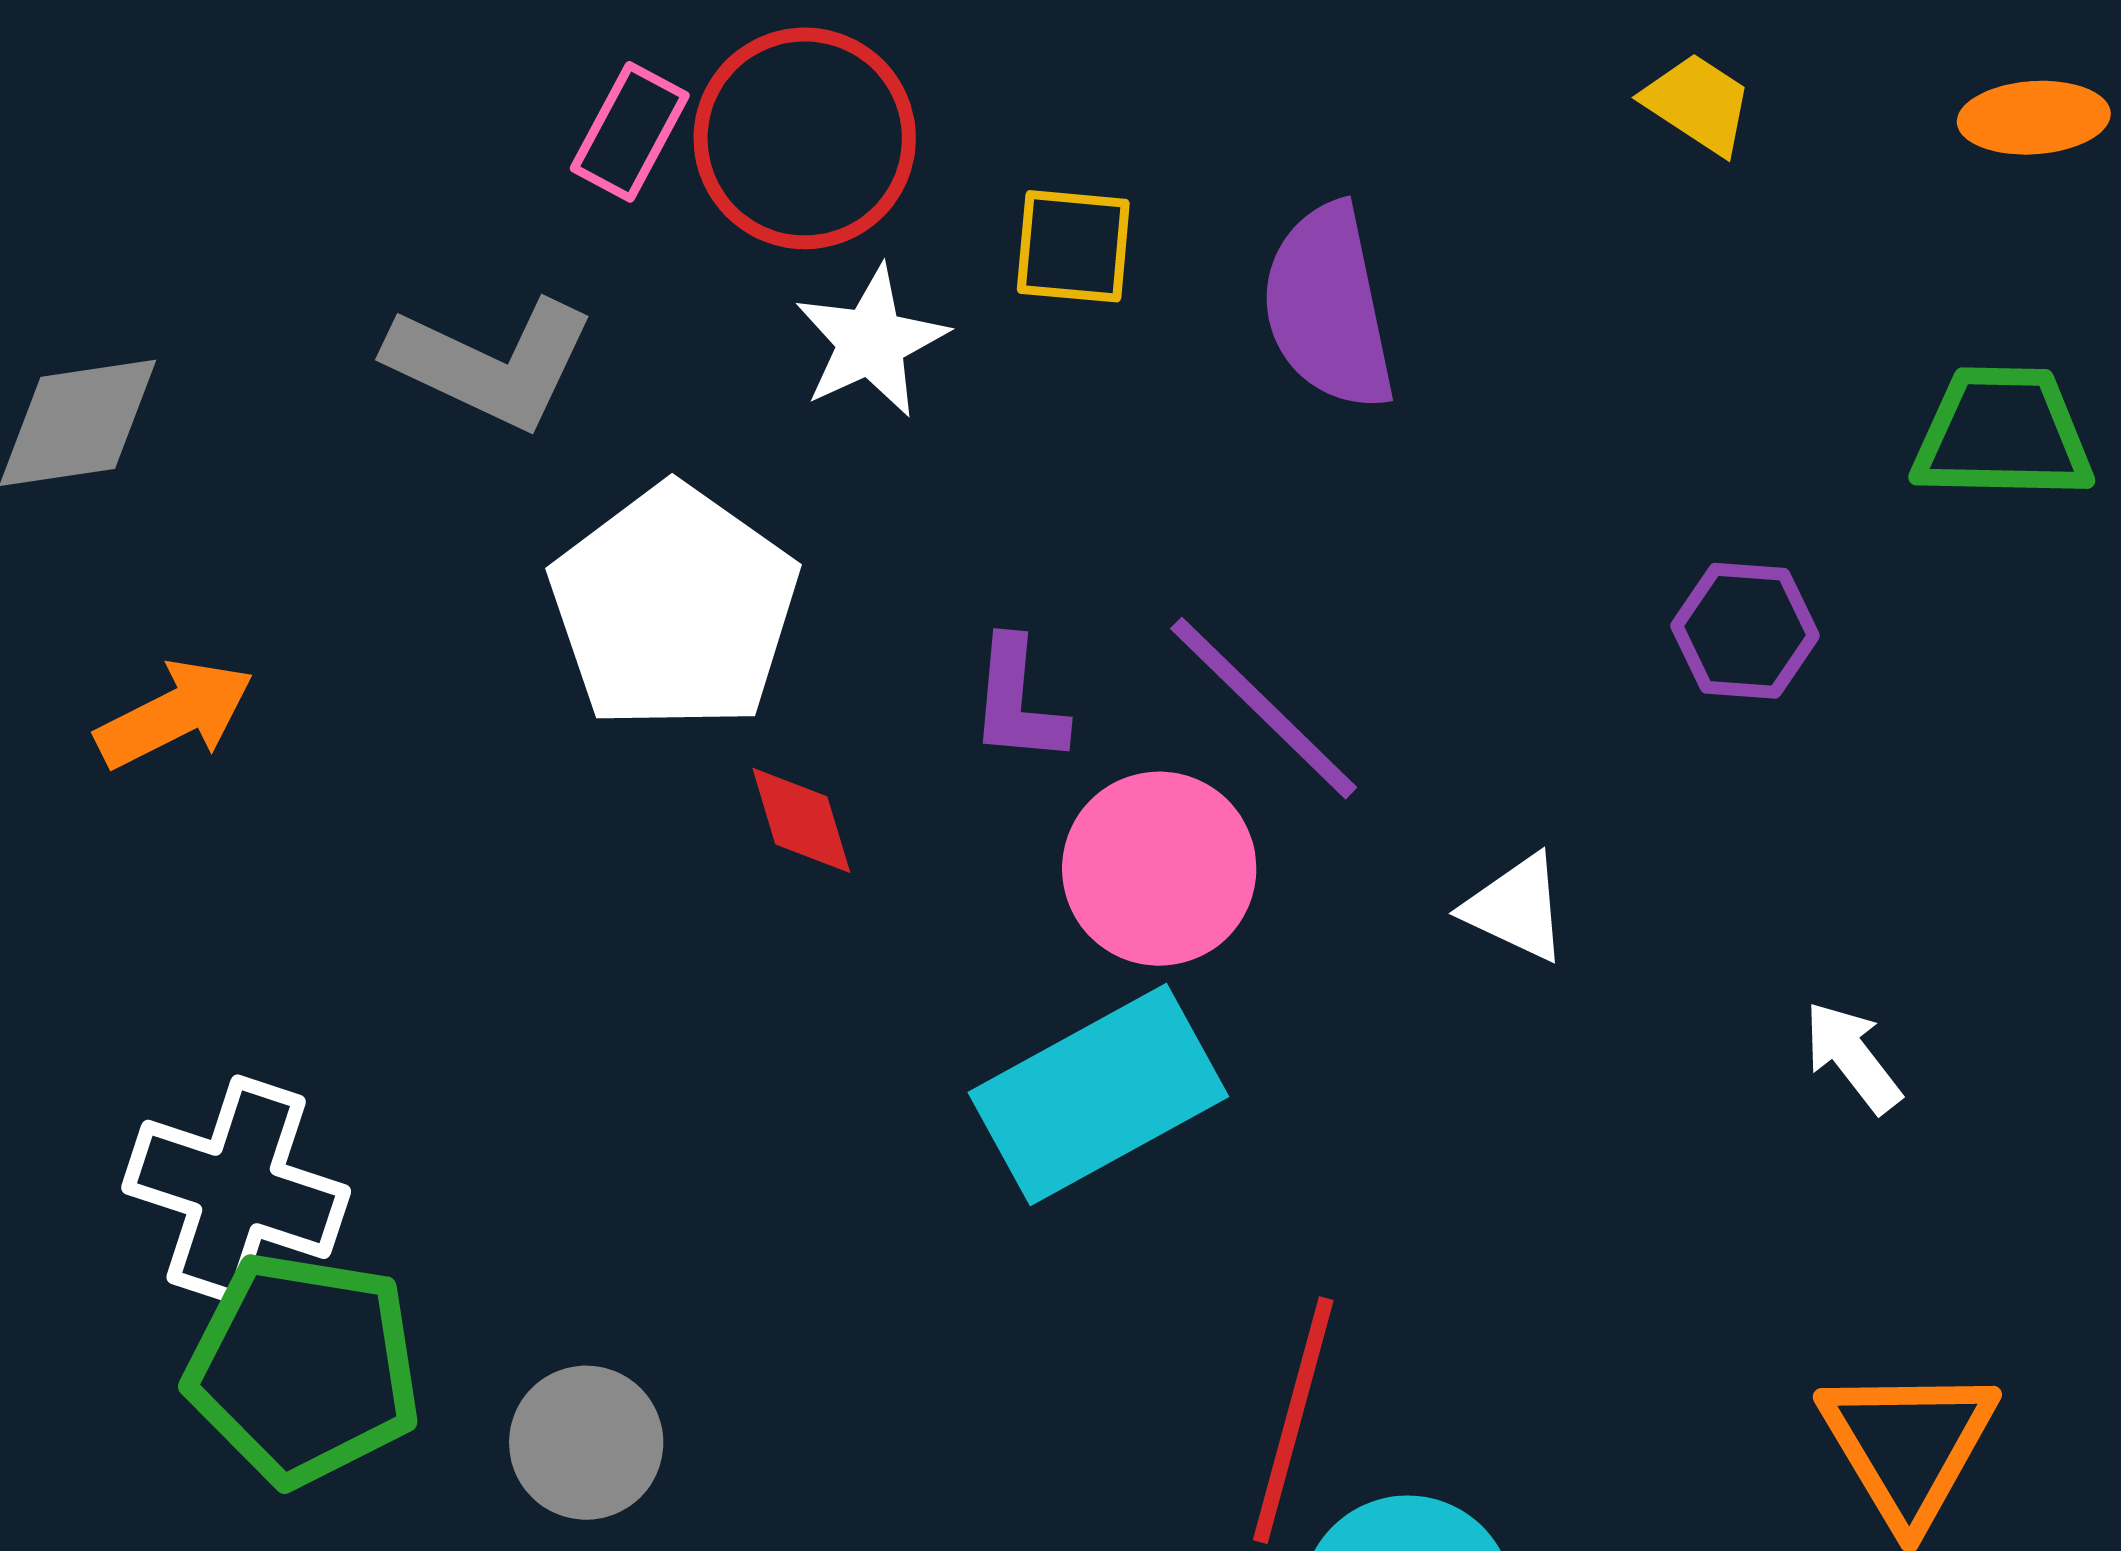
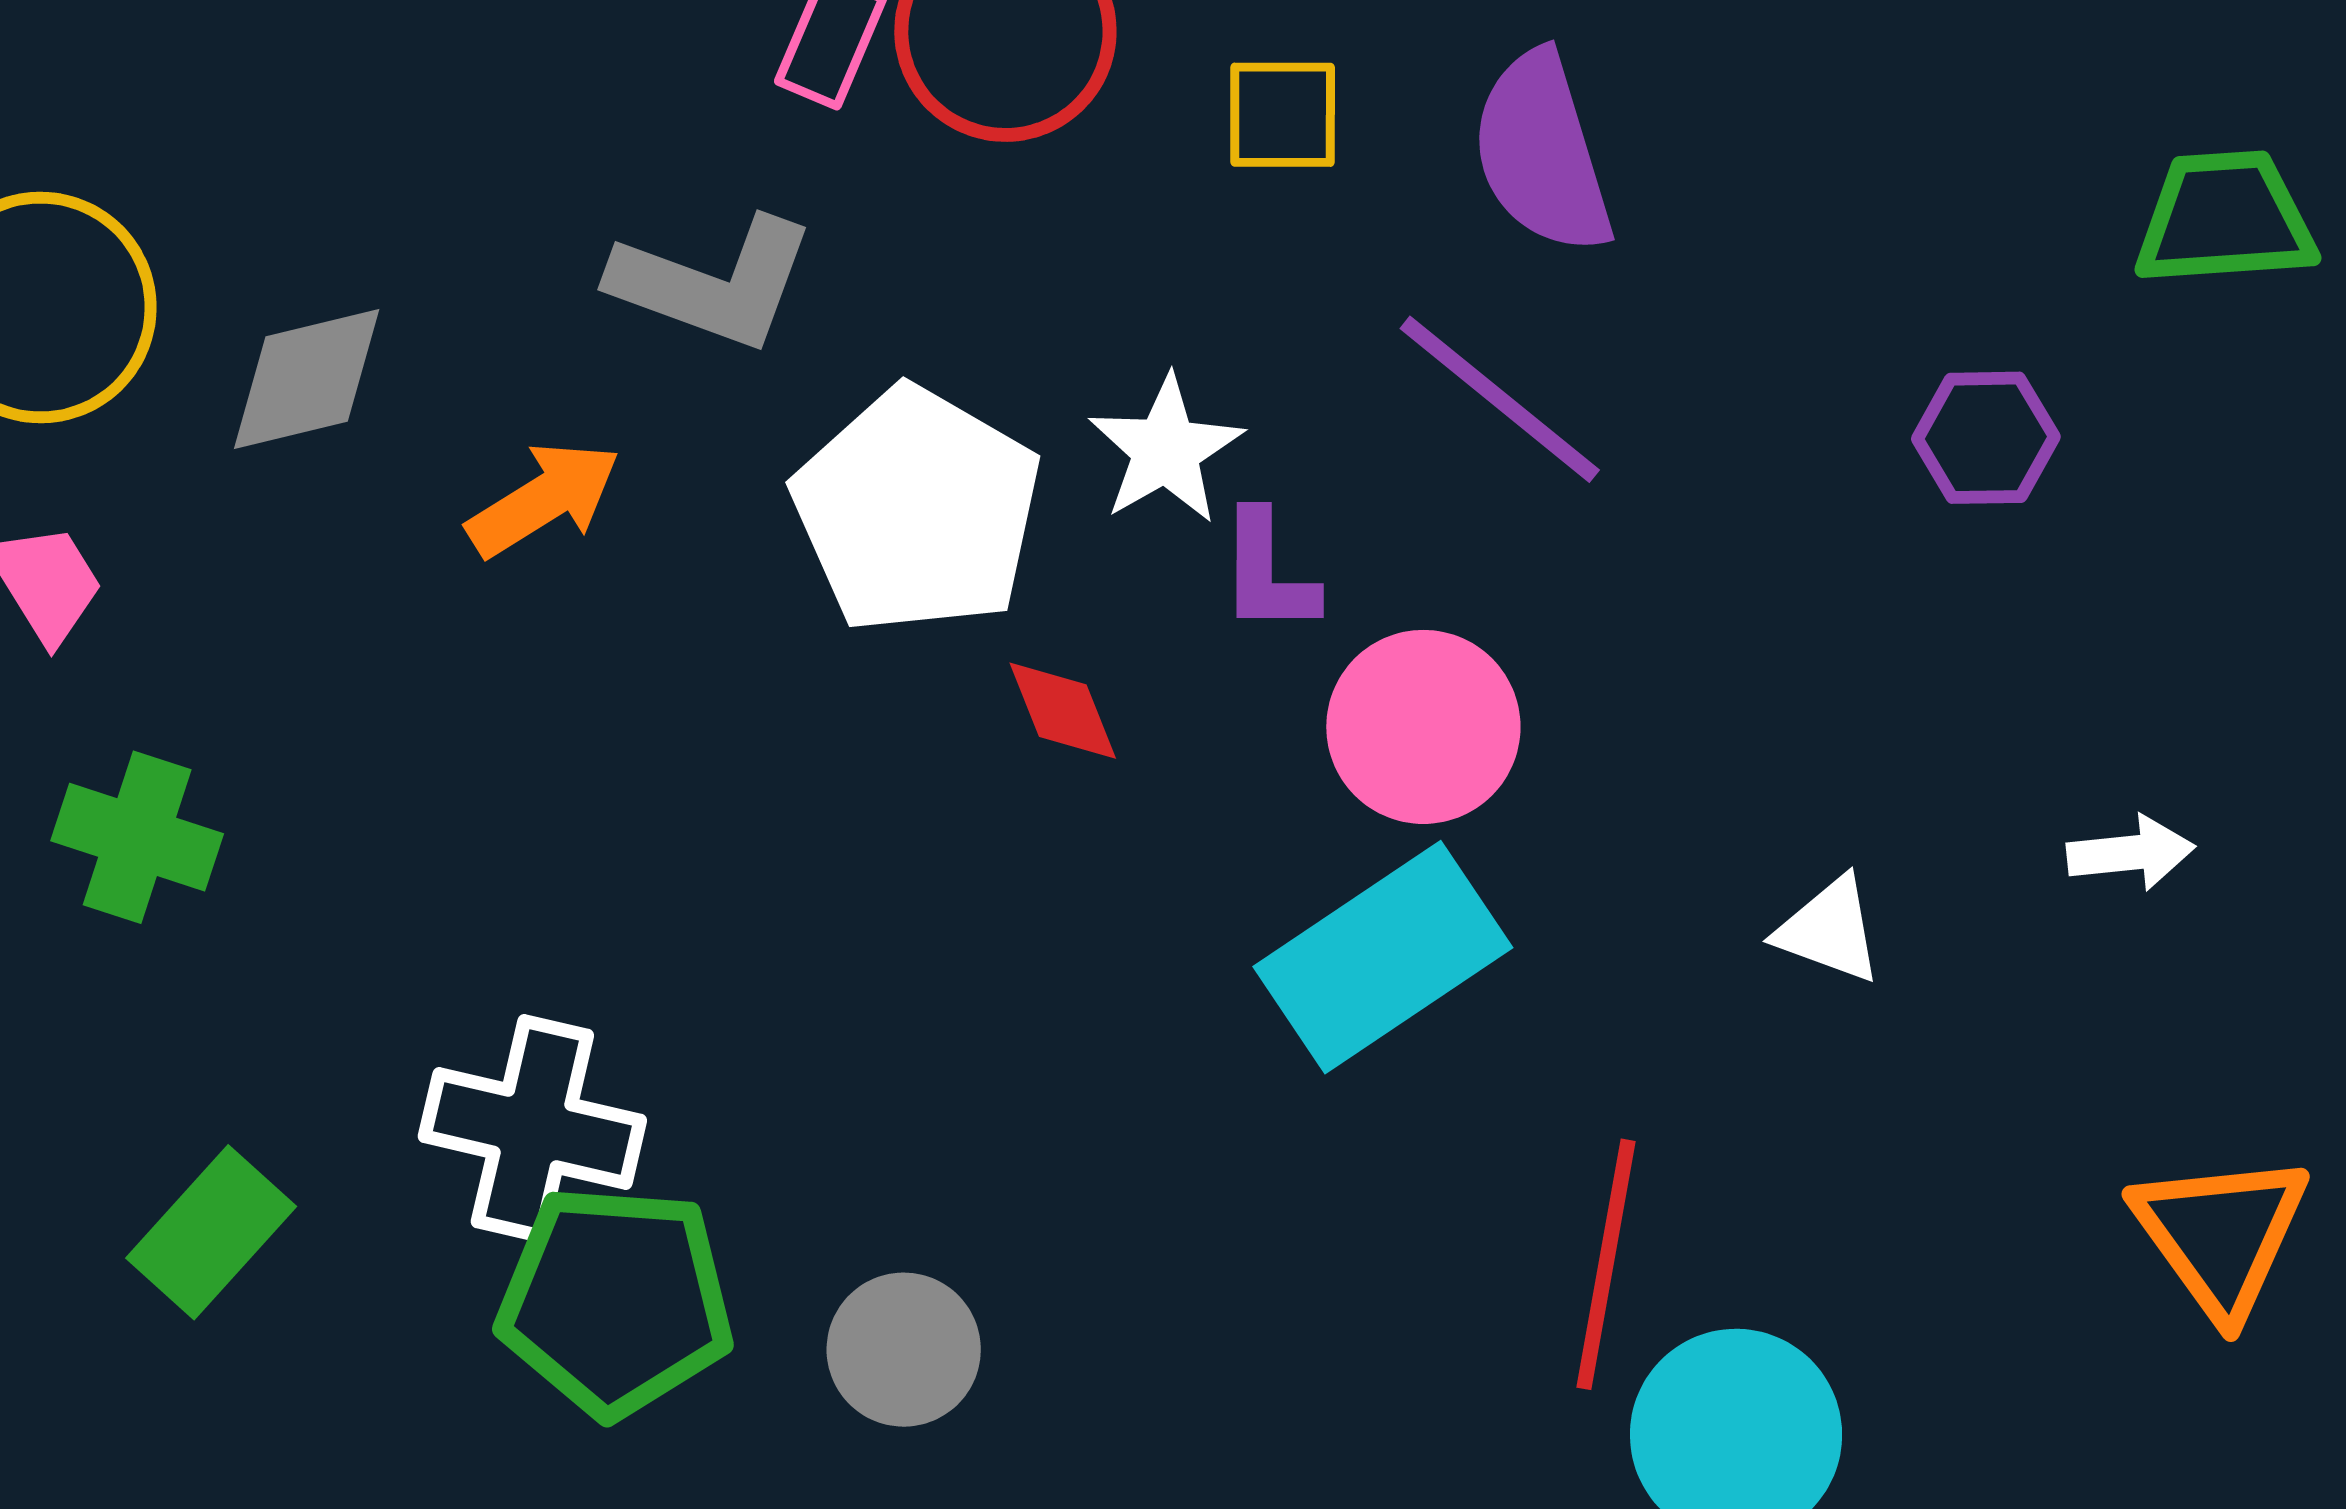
white star: (871, 342) -> (1166, 450), moved
purple line: (1264, 708) -> (1500, 399), moved
orange arrow: (175, 714) -> (544, 499), moved
white triangle: (1516, 908) -> (1829, 930), moved
white arrow: (1853, 1057) -> (2131, 853), turned 127

